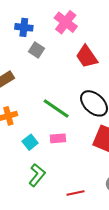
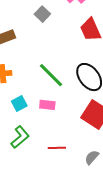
red line: (75, 193) -> (57, 148), moved

